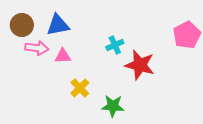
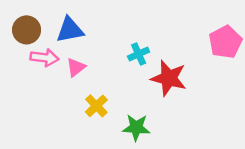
pink triangle: (63, 56) -> (76, 67), turned -36

